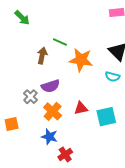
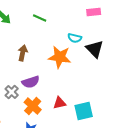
green line: (60, 42) -> (40, 18), moved
cyan semicircle: (113, 77) -> (75, 38), moved

